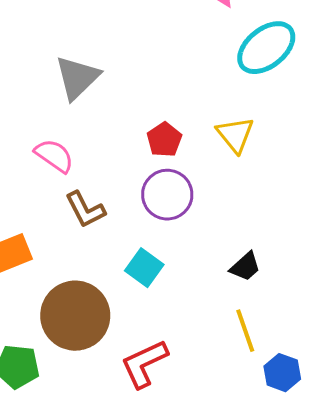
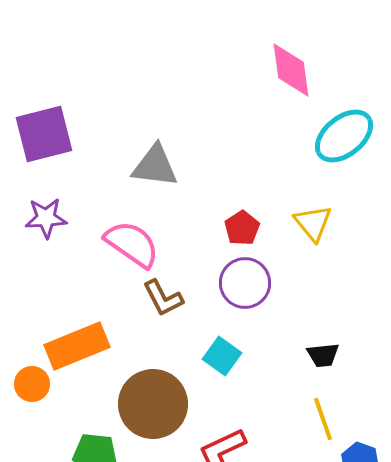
gray triangle: (77, 78) -> (155, 166), turned 51
pink semicircle: (54, 156) -> (132, 244), size x1.4
black trapezoid: (245, 267) -> (323, 355), turned 36

